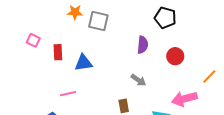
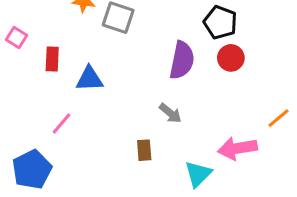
purple semicircle: (143, 45) -> (182, 60), size x1.4
red circle: (175, 56) -> (231, 58), moved
pink line: (68, 94) -> (61, 123), turned -42

